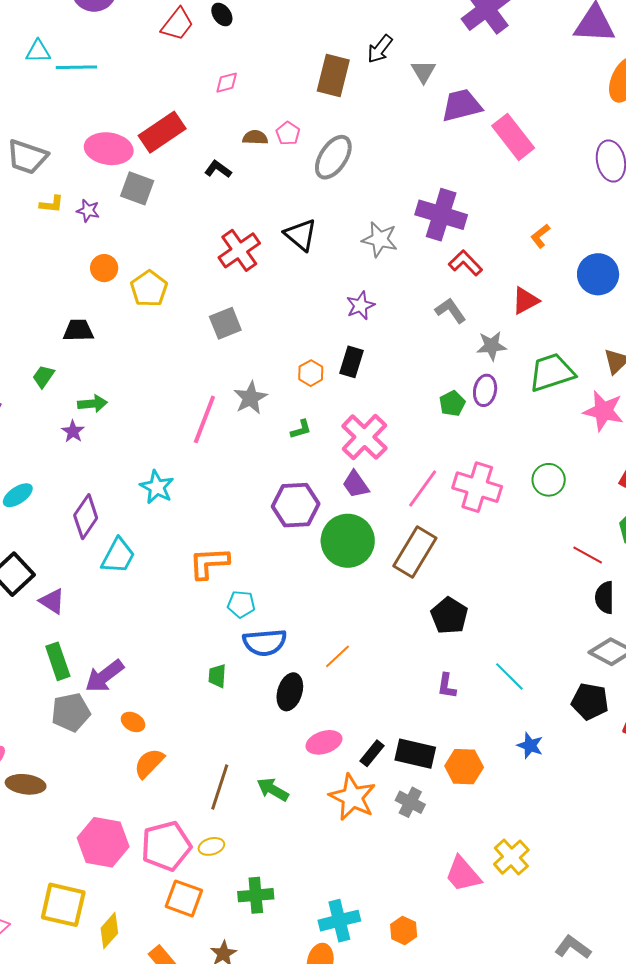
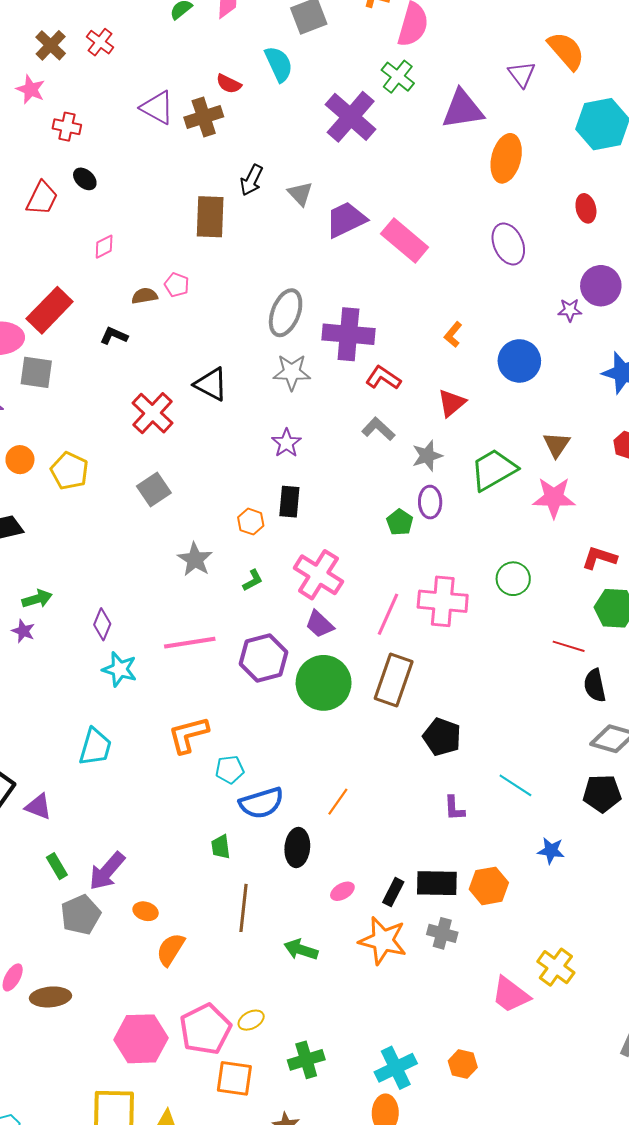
gray ellipse: (333, 157) -> (286, 313), moved
pink line: (204, 419) -> (190, 643), moved, turned 72
purple diamond: (86, 517) -> (102, 624), moved, size x0.7
green rectangle: (58, 661) -> (57, 866), size x0.7
pink ellipse: (324, 742) -> (342, 891), size x0.7
brown line: (220, 787) -> (244, 908), moved

